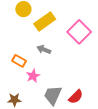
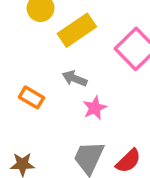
pink star: (33, 76) -> (95, 108), moved

